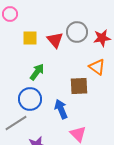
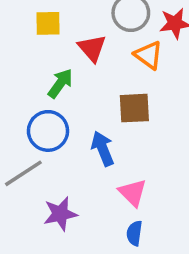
red triangle: (55, 40) -> (92, 48), moved
orange triangle: (97, 67) -> (148, 55), moved

